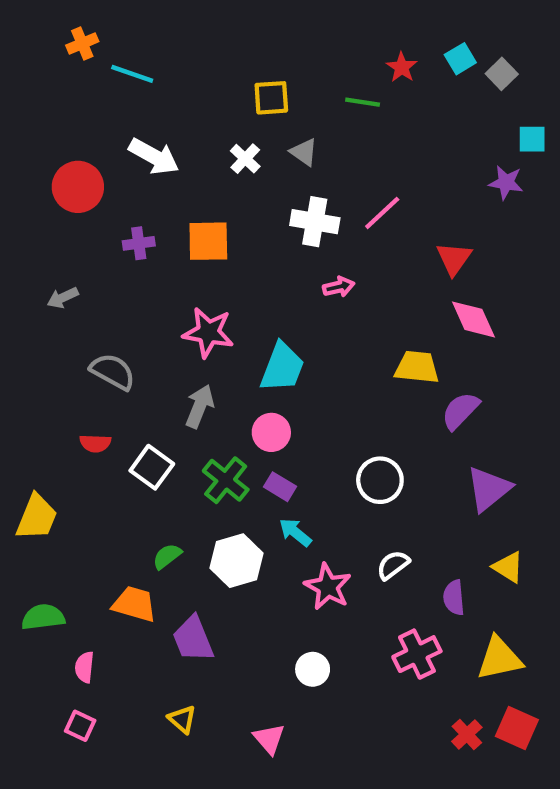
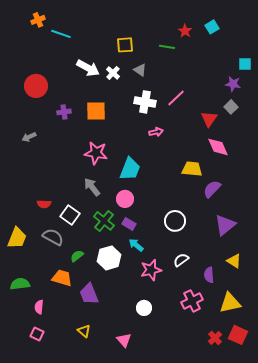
gray square: (502, 74) -> (231, 107), moved
white arrow: (154, 156) -> (88, 68), moved
gray semicircle: (113, 372) -> (53, 237), moved
gray arrow: (200, 406) -> (92, 187), turned -60
pink star: (328, 587) -> (151, 270), turned 30

